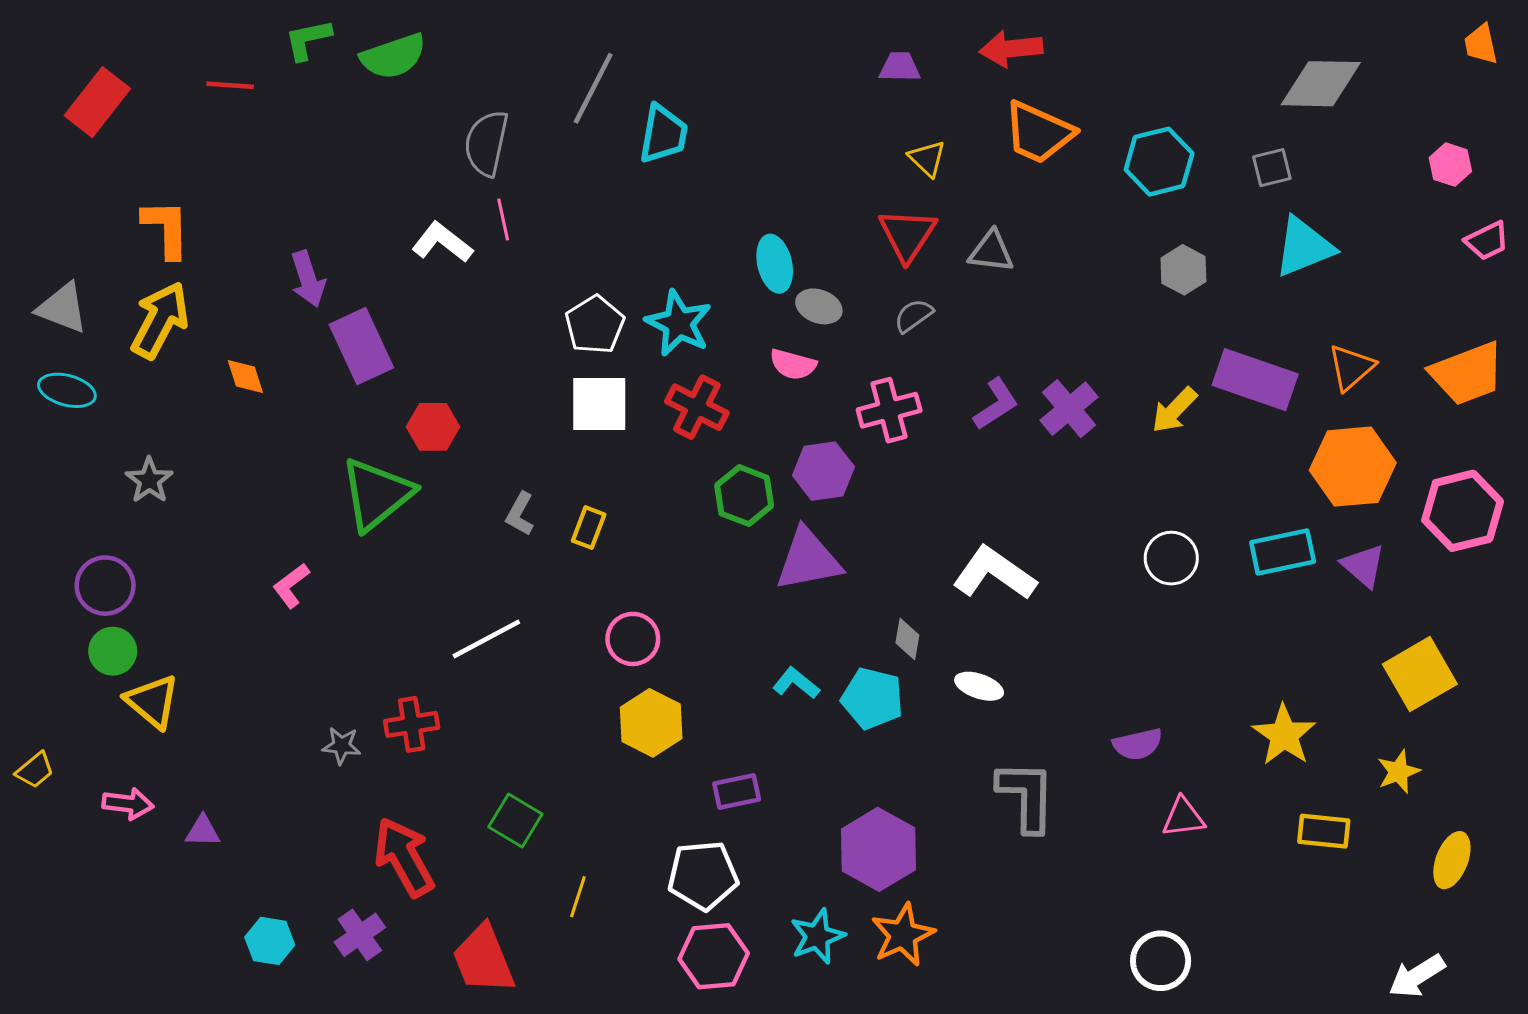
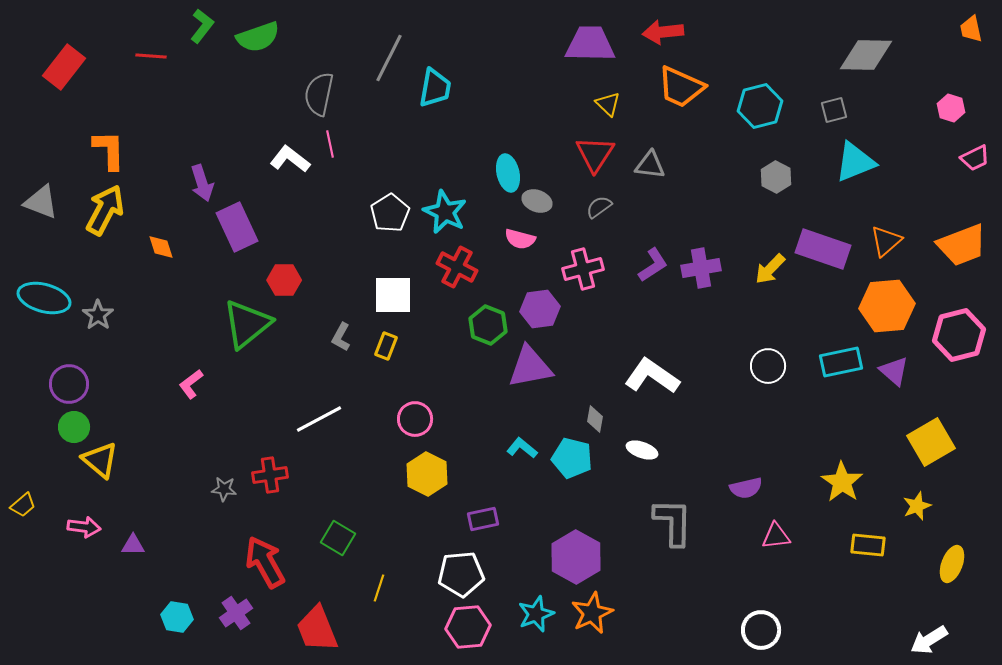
green L-shape: (308, 39) -> (202, 26), turned 140
purple trapezoid: (900, 67) -> (590, 44), size x1.8
cyan ellipse: (67, 390) -> (44, 298), moved, size x1.4
white square: (599, 404) -> (393, 295), moved
purple cross: (1069, 409) -> (701, 268), turned 30

